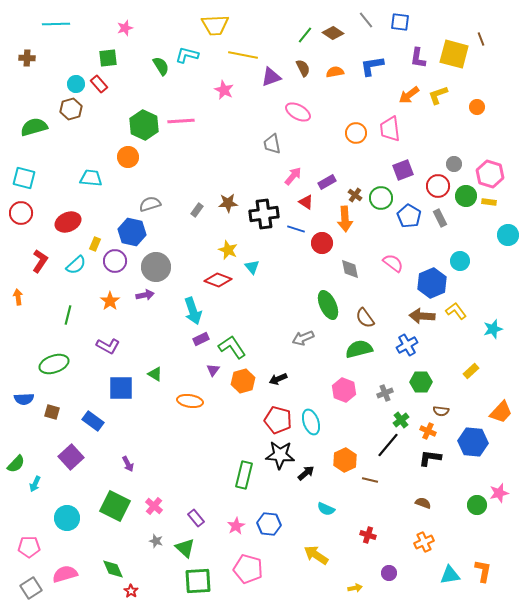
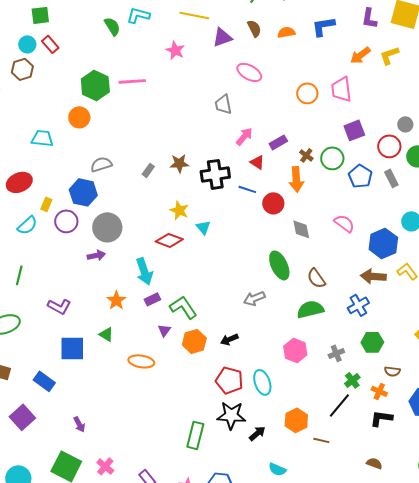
green square: (108, 58) -> (40, 15), moved
orange star: (110, 301) -> (116, 300), moved

